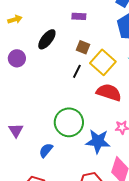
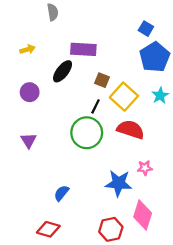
purple rectangle: (79, 16) -> (83, 49), moved, size x1.6
green circle: (69, 122) -> (87, 133), moved
purple triangle: (16, 130) -> (29, 140), moved

